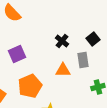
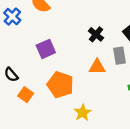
orange pentagon: (30, 86) -> (60, 85), turned -30

